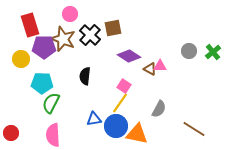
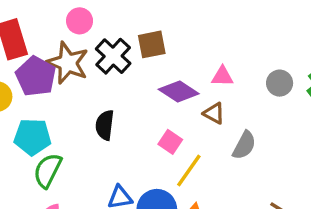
purple pentagon: (44, 47) -> (36, 76), turned 30
pink triangle: (160, 66) -> (222, 76), moved
yellow line: (120, 103) -> (189, 170), moved
gray semicircle: (159, 109) -> (244, 145), moved

